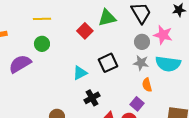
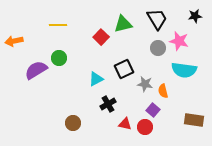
green circle: (42, 44) -> (59, 58), moved
gray star: (141, 63) -> (145, 84), moved

